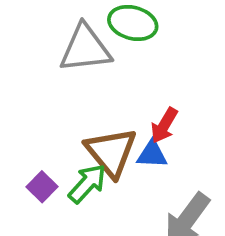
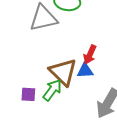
purple square: (42, 187) -> (28, 94), turned -35

